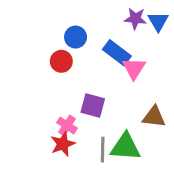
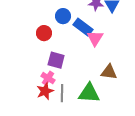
blue circle: (76, 37) -> (63, 16), moved
purple square: (93, 105) -> (56, 60), moved
gray line: (103, 150) -> (62, 93), moved

